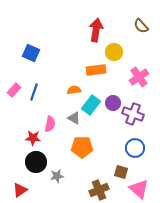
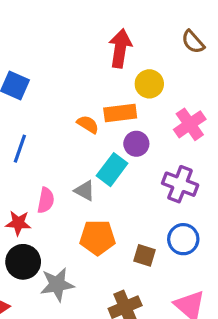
orange semicircle: (74, 90) -> (88, 124), moved, turned 40
purple circle: (113, 103) -> (136, 144), moved
brown square: (121, 172) -> (144, 255), moved
gray star: (57, 176) -> (57, 284), size x1.5

